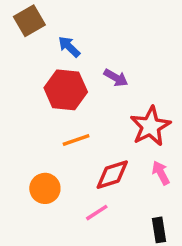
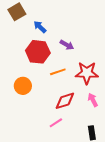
red star: (150, 126) -> (87, 73), turned 30
orange line: (76, 140) -> (58, 72), moved
orange circle: (45, 188) -> (23, 86), moved

